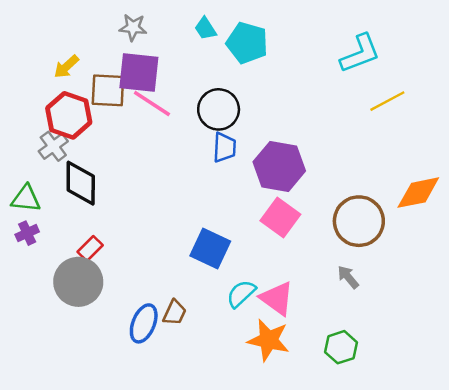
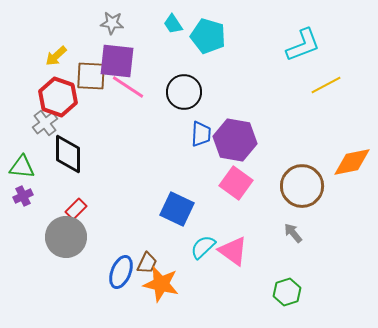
blue trapezoid: (224, 147) -> (201, 134), moved
orange star: (268, 340) -> (161, 284), moved

